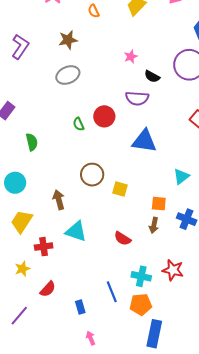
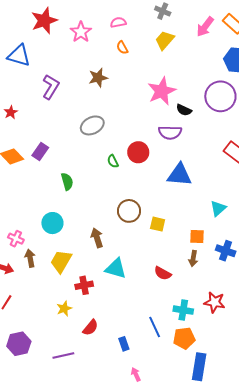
pink star: (131, 57) -> (162, 91), size x2.0
gray ellipse: (68, 75) -> (92, 125), moved
purple line: (19, 316) -> (63, 356), turned 40

